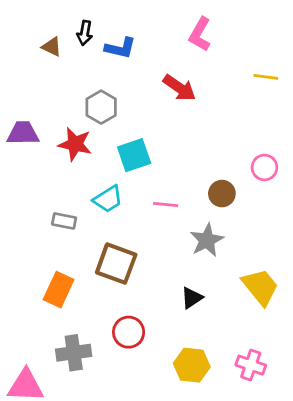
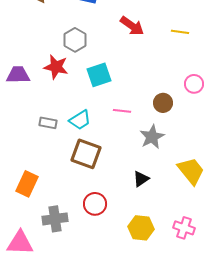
yellow line: (266, 77) -> (180, 32), moved
purple trapezoid: (23, 133) -> (18, 75), moved
cyan trapezoid: (108, 199) -> (80, 120), moved
orange rectangle: (59, 290) -> (27, 184), moved

